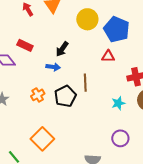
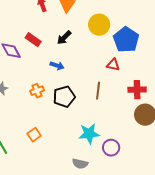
black arrow: (62, 49) -> (64, 38), moved
brown line: (85, 83) -> (98, 91), moved
cyan star: (118, 103) -> (89, 134), moved, size x1.5
orange square: (42, 139) -> (34, 135), size x0.6

